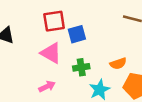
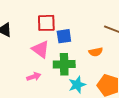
orange semicircle: (118, 64) -> (96, 52), moved
green cross: (81, 67) -> (64, 64), size x1.5

